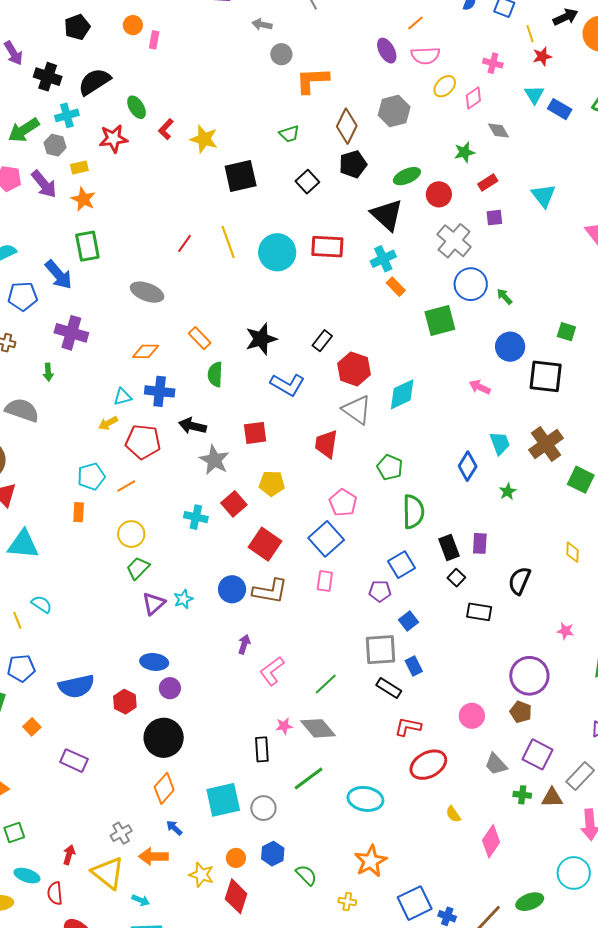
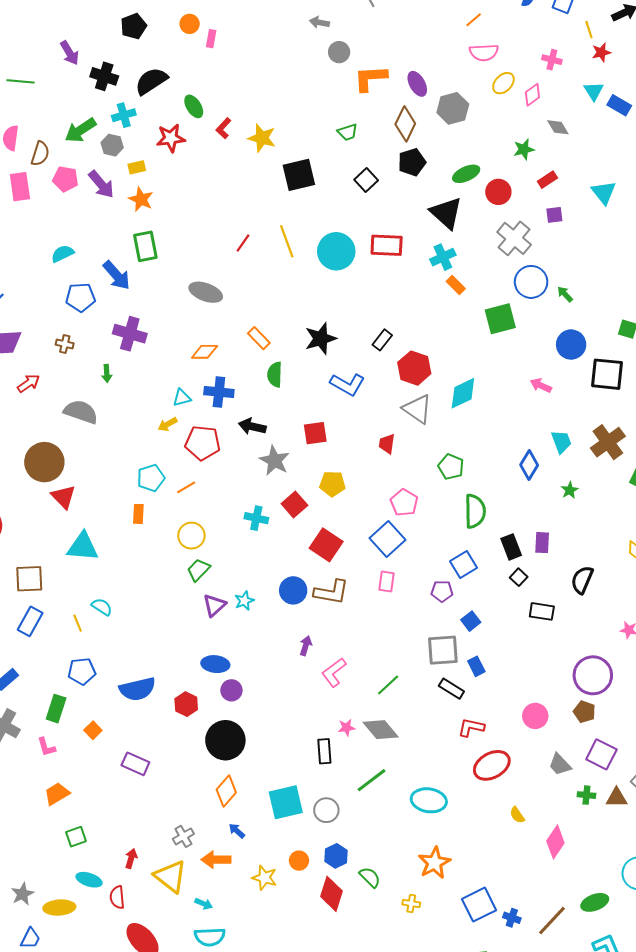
purple ellipse: (387, 51) -> (417, 84), moved
red trapezoid: (326, 444) -> (387, 444), size x0.7
red diamond: (236, 896) -> (331, 894), moved

